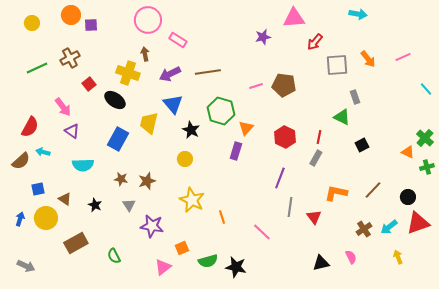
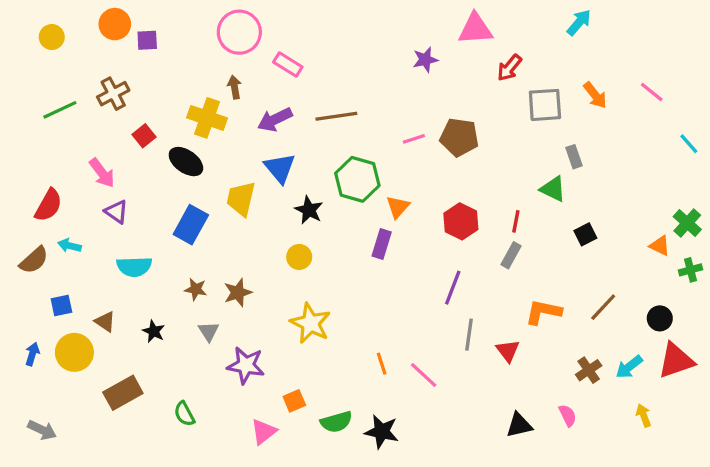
cyan arrow: (358, 14) -> (579, 22), turned -60
pink line: (403, 57) -> (652, 92), turned 63
orange line: (222, 217) -> (382, 364), moved

